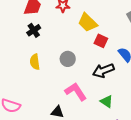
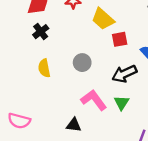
red square: (101, 41) -> (120, 39), turned -32
green triangle: (107, 101) -> (122, 103), moved, turned 32

